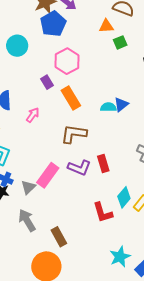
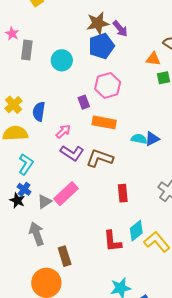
orange rectangle: (71, 98) -> (104, 122), turned -60
purple L-shape: (79, 168) -> (72, 153), moved

